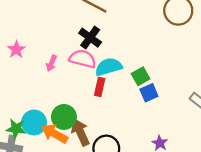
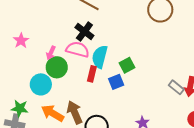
cyan semicircle: (109, 67) -> (100, 57), turned -60
blue square: (149, 93) -> (116, 82), moved
green circle: (64, 117) -> (57, 67), moved
cyan circle: (34, 122) -> (41, 84), moved

